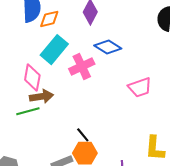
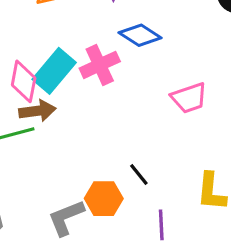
cyan rectangle: (54, 50) -> (54, 71), moved
black line: (83, 135) -> (139, 174), moved

